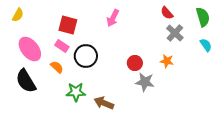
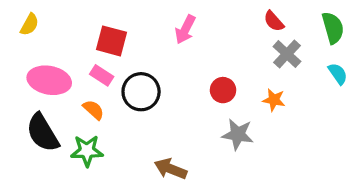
pink ellipse: (30, 49) -> (49, 80), turned -40
red circle: (135, 63) -> (223, 90), moved
green star: (76, 92) -> (87, 151), moved

